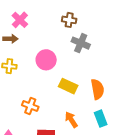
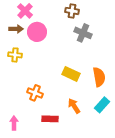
pink circle: (46, 60) -> (37, 32), moved
cyan rectangle: (101, 119) -> (102, 105), turned 63

